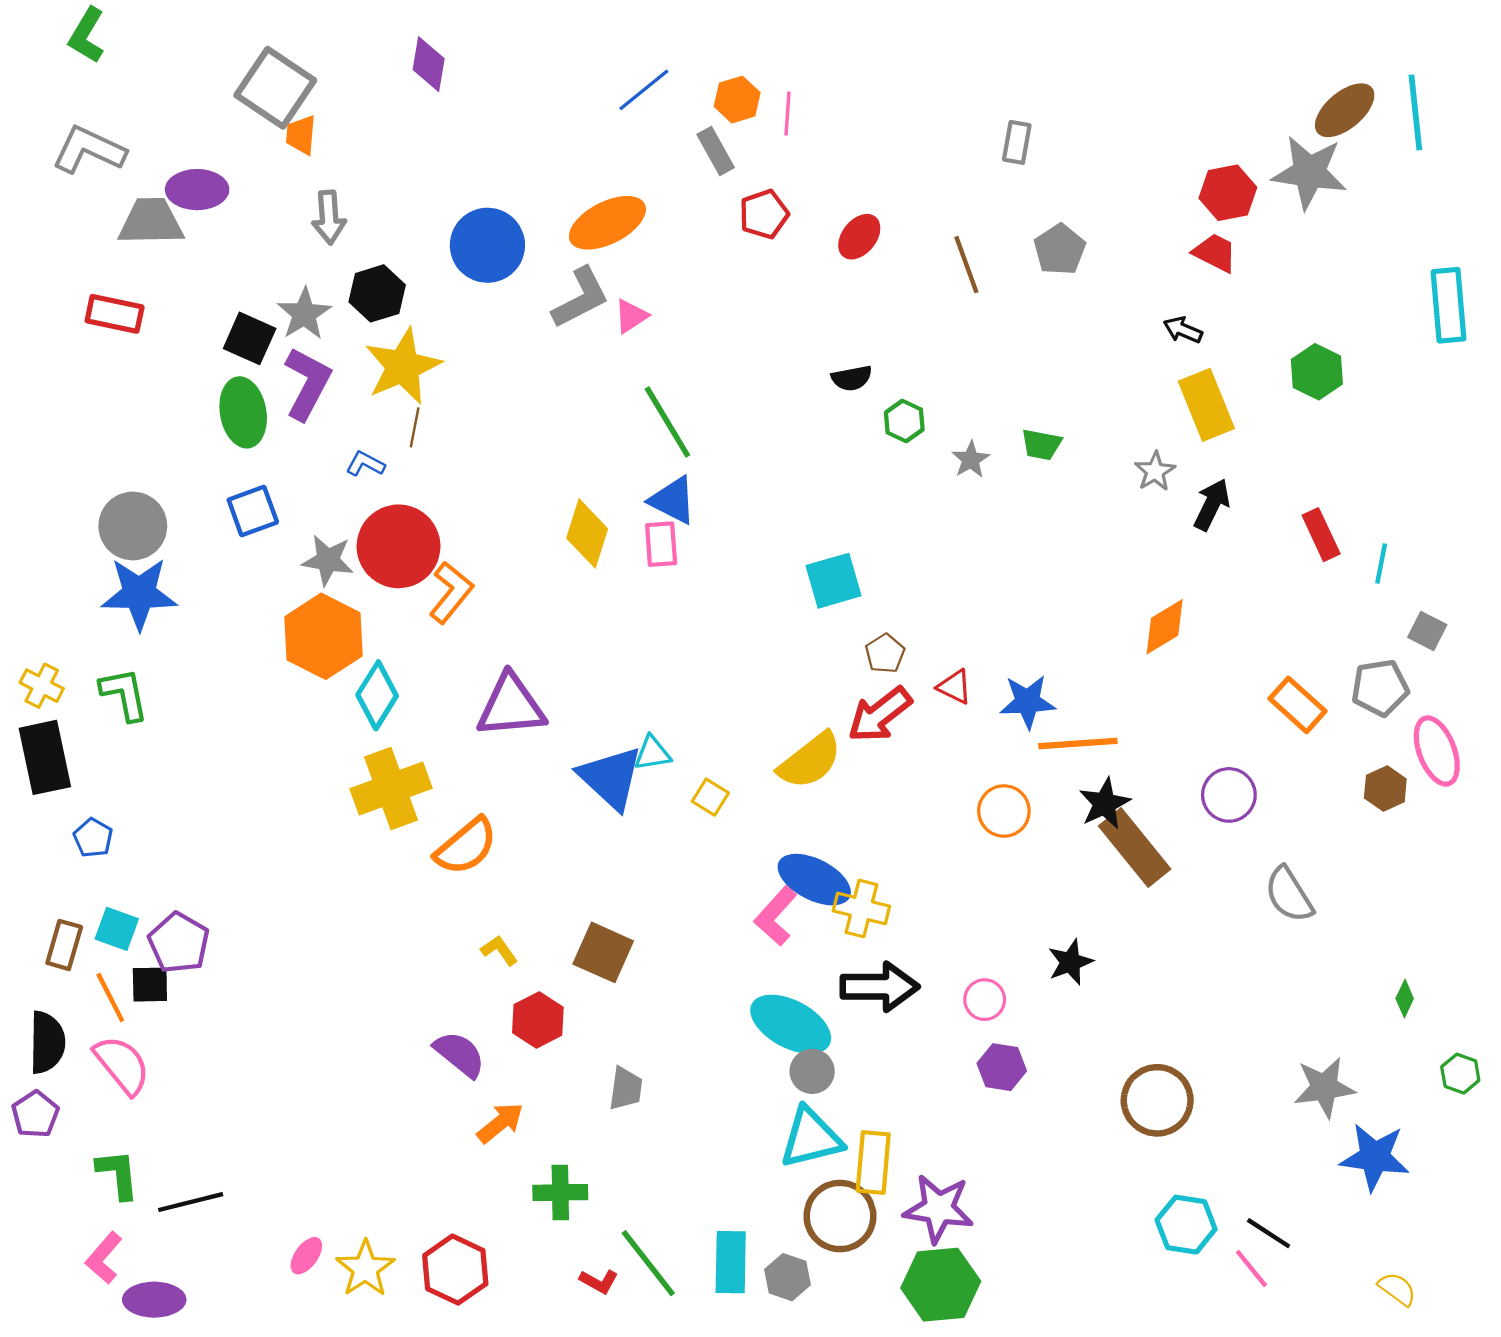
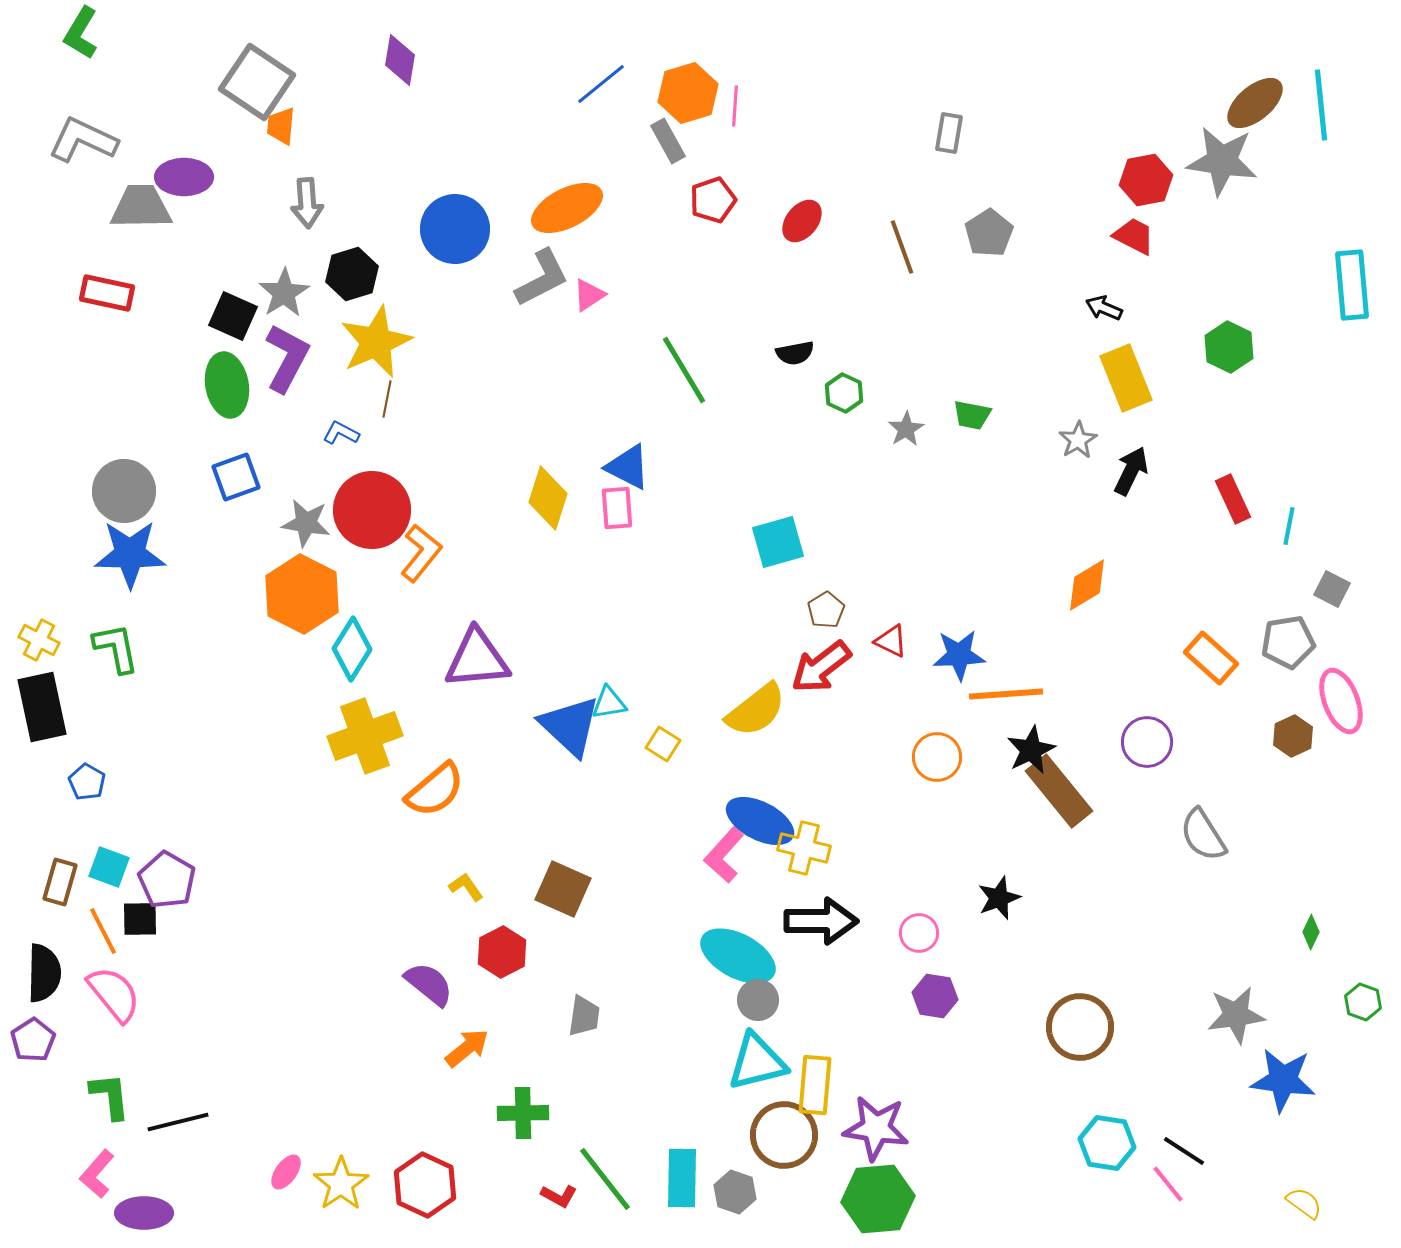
orange hexagon: (737, 100) -> (688, 93), size x1.4
green line: (667, 422) -> (684, 370), moved

